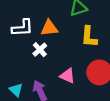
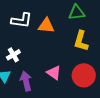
white cross: (40, 50) -> (13, 55), moved

